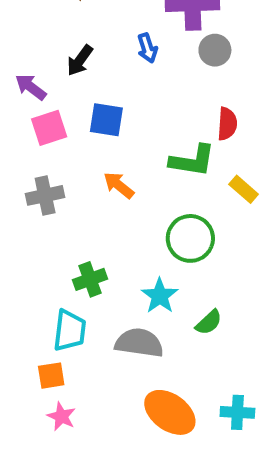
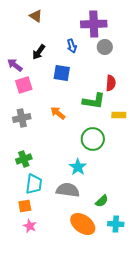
blue square: (106, 120) -> (62, 73), moved
yellow rectangle: (244, 189) -> (119, 115), turned -40
green cross: (90, 279) -> (24, 159), moved
green semicircle: (209, 322) -> (102, 201), moved

